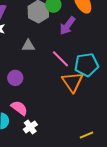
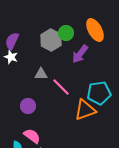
pink line: (60, 59) -> (61, 87), moved
orange triangle: (72, 82) -> (85, 110), turned 45

